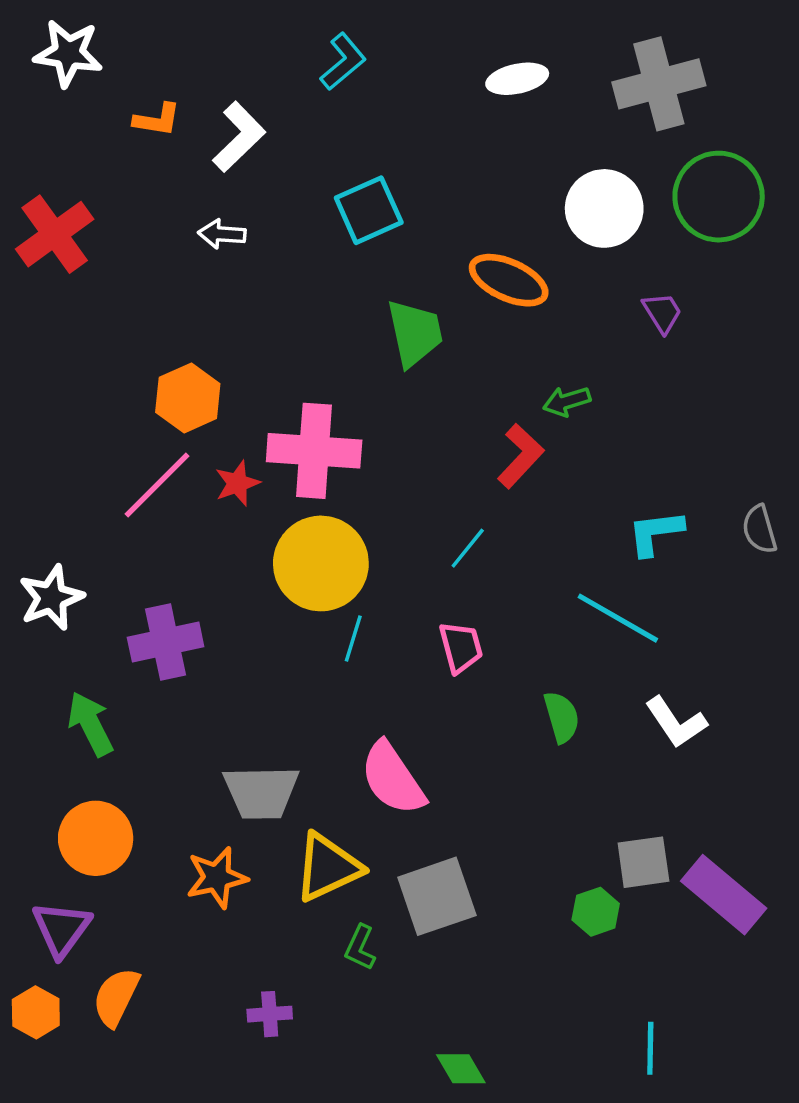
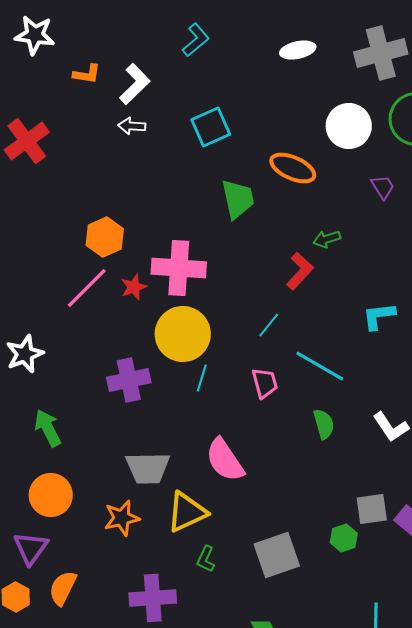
white arrow: (222, 234) -> (132, 126), moved
cyan line: (618, 618) -> (320, 366), moved
purple cross: (166, 642) -> (129, 380), moved
gray square: (437, 896) -> (277, 555), moved
purple cross: (270, 1014) -> (153, 598), size x1.8

